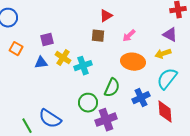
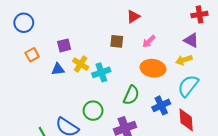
red triangle: (106, 16) -> (133, 17), moved
orange square: (16, 49) -> (32, 55), turned 32
green circle: (88, 103) -> (93, 111), moved

